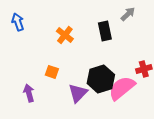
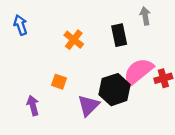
gray arrow: (128, 14) -> (145, 16), turned -56
pink semicircle: (122, 88) -> (138, 71), moved

